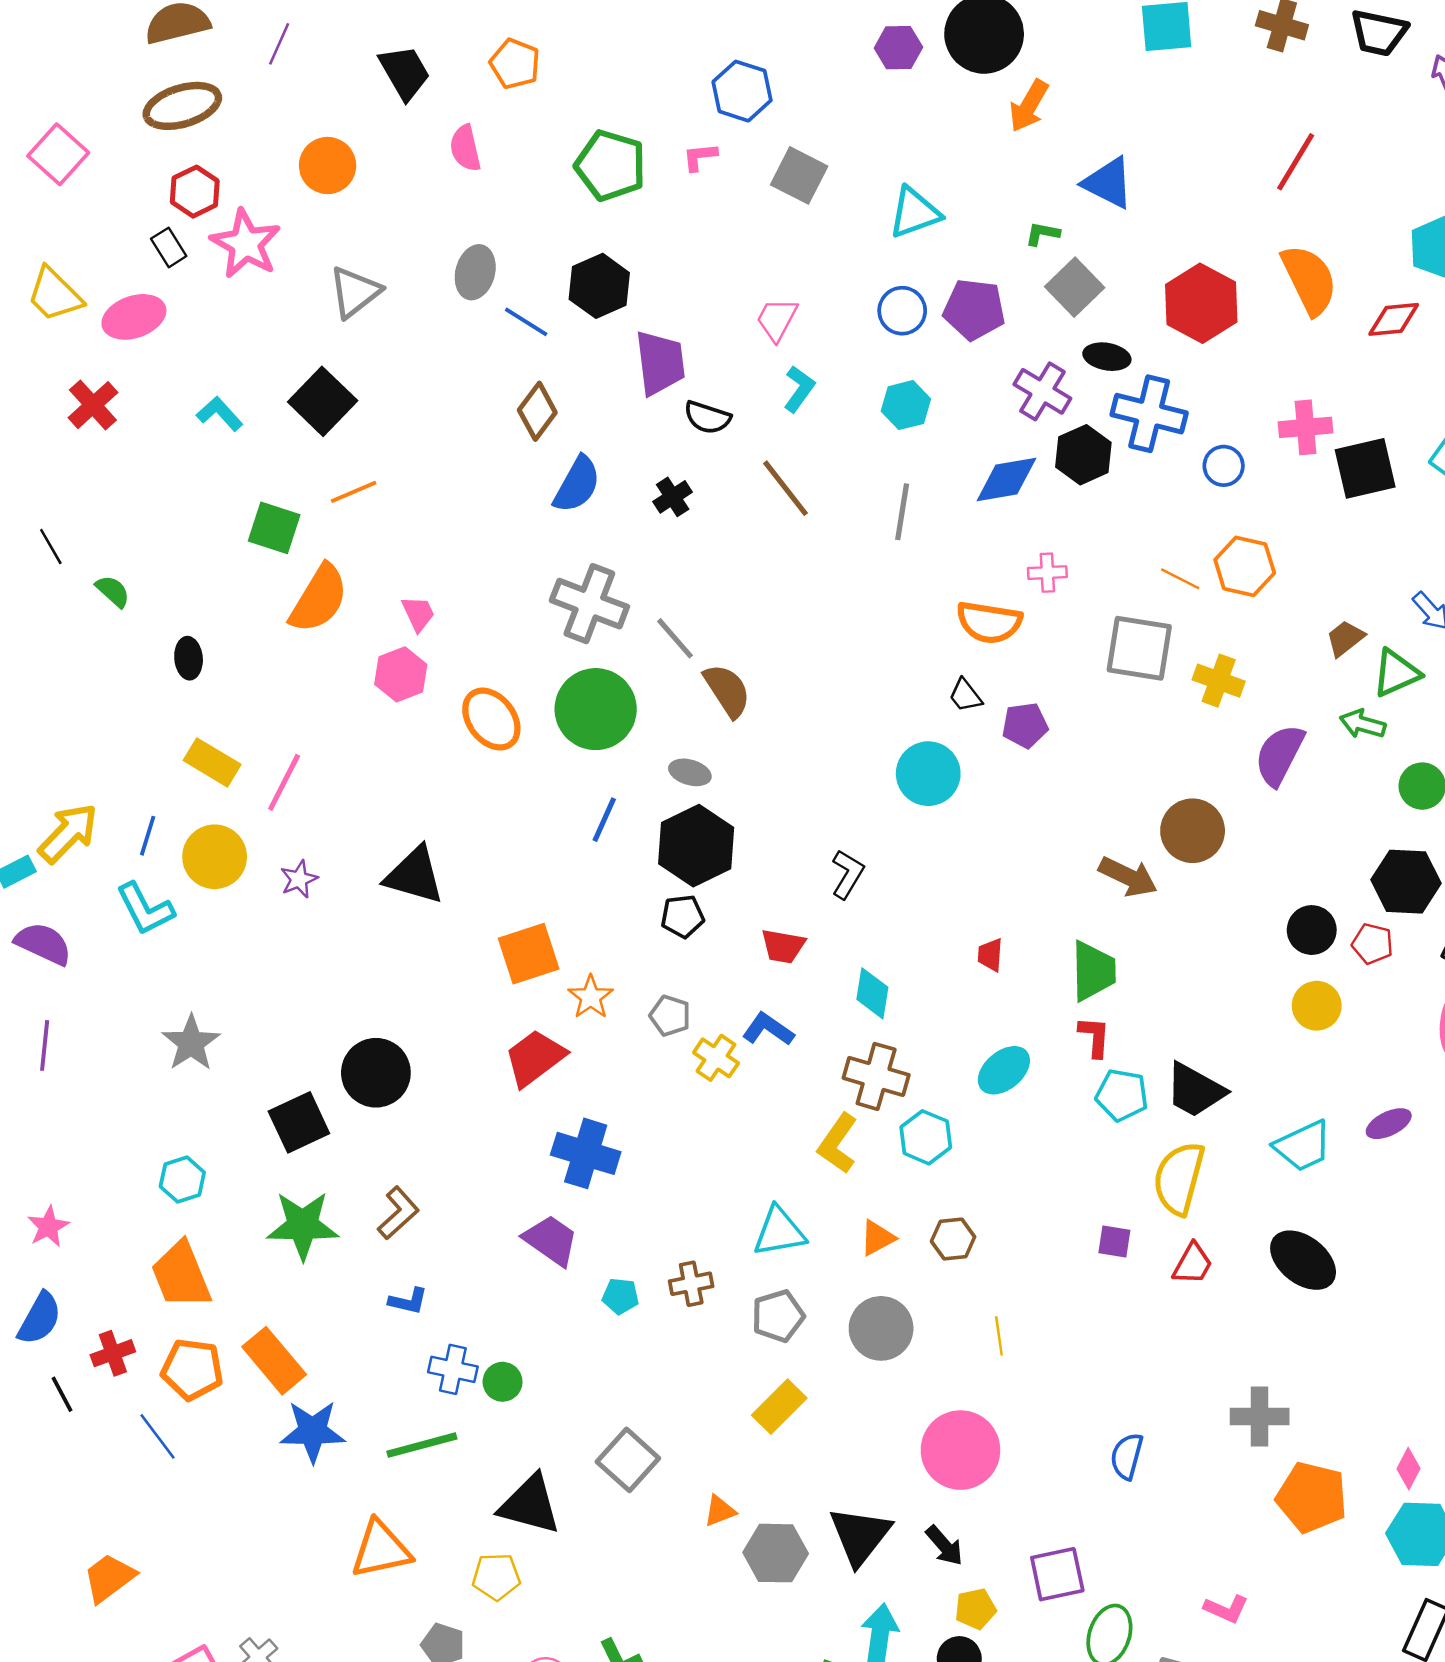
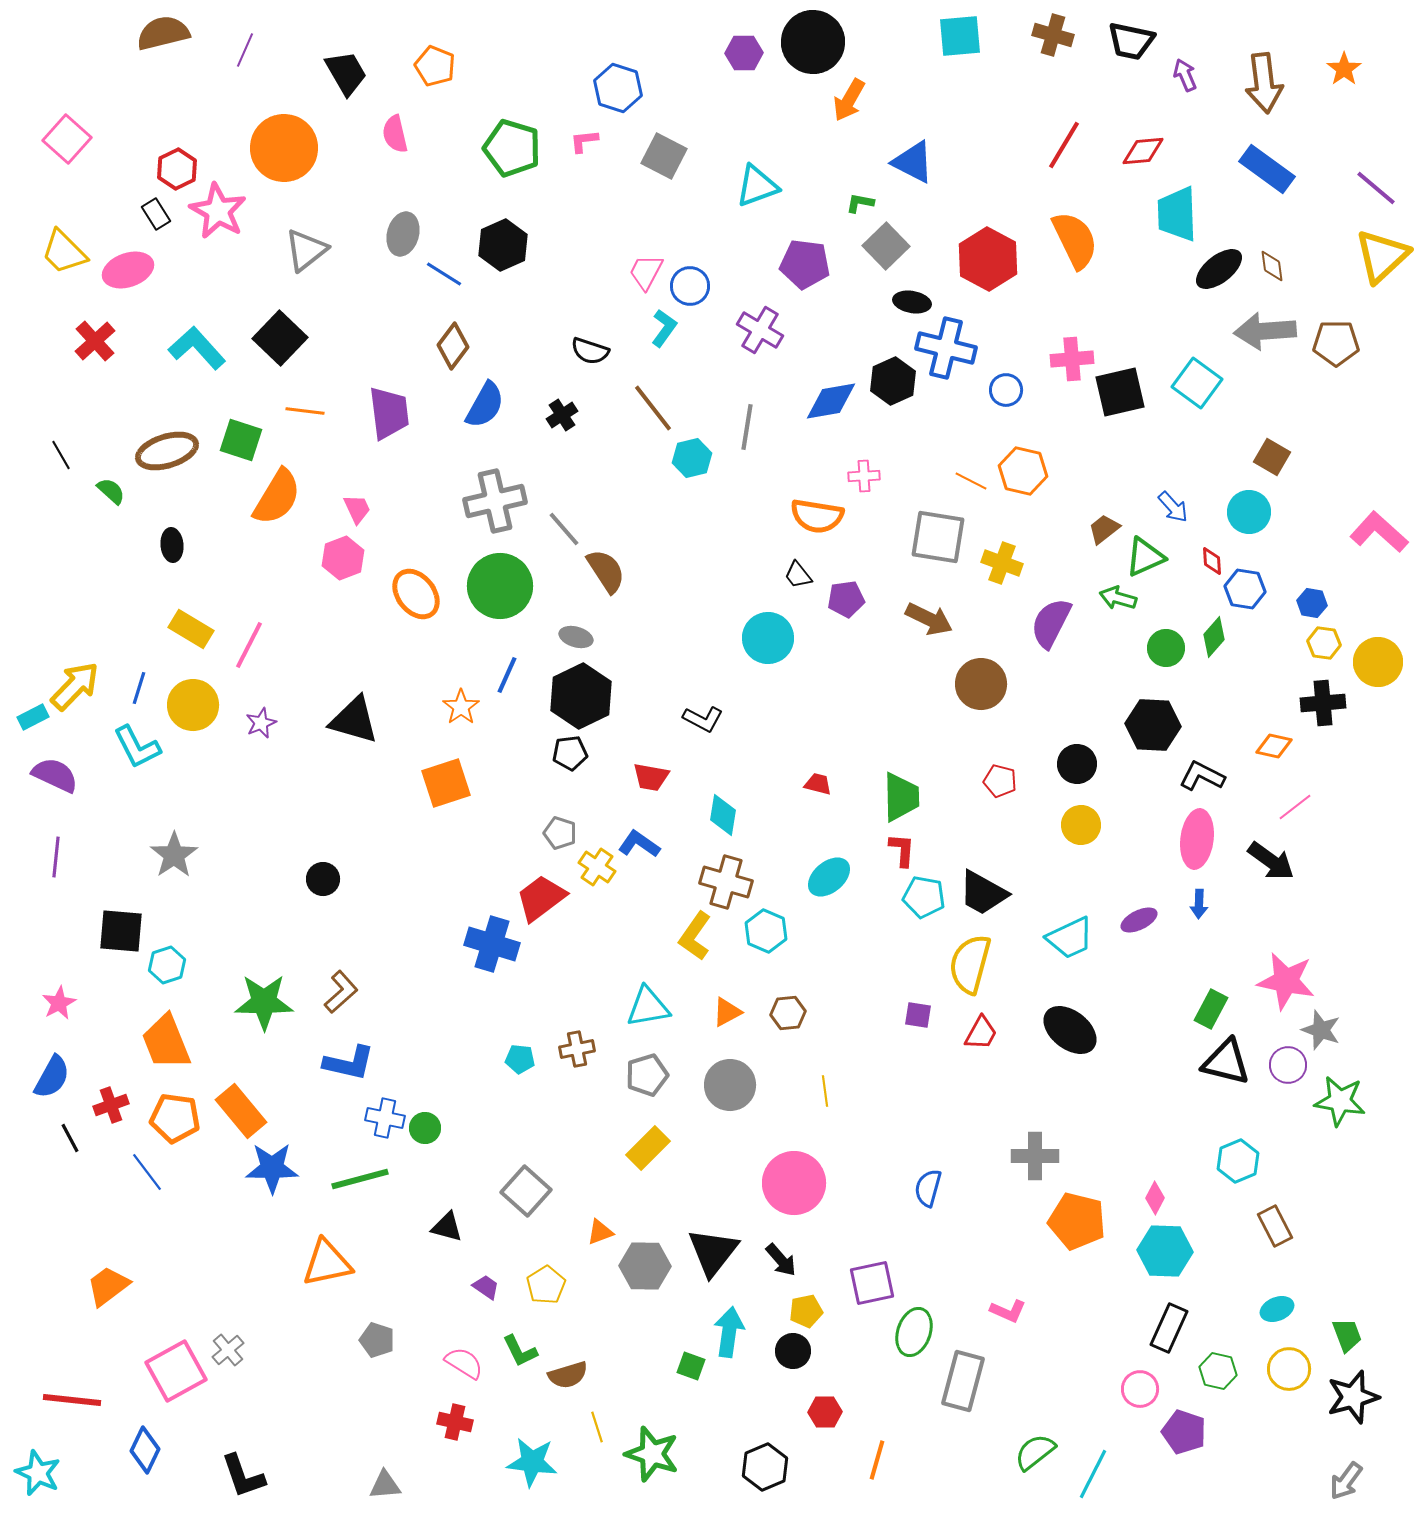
brown ellipse: (182, 106) -> (167, 451), moved
orange circle: (328, 165) -> (284, 148), size x1.5
blue circle: (902, 311) -> (690, 286), moved
red diamond: (1394, 319) -> (1143, 151), moved
purple trapezoid: (660, 363) -> (389, 413), moved
purple cross: (1042, 391) -> (760, 330), moved
cyan hexagon: (906, 405) -> (692, 458), moved
cyan L-shape: (220, 414) -> (197, 348), size x1.5
orange line: (354, 492) -> (305, 411), turned 30
gray cross: (589, 604) -> (495, 501), turned -34
black L-shape: (848, 874) -> (703, 719), turned 87
brown arrow: (1128, 877) -> (929, 619), moved
red pentagon: (1373, 944) -> (1000, 781), moved
red trapezoid: (990, 955) -> (818, 784), turned 100
orange star: (591, 997) -> (461, 707), moved
red trapezoid: (535, 1058) -> (541, 898), moved
black circle: (376, 1073) -> (323, 879), size x0.6
black square: (299, 1122) -> (121, 931), moved, turned 30
purple trapezoid: (551, 1240) -> (486, 1287), moved, size x0.6
blue L-shape: (408, 1301) -> (349, 1063), size x1.6
black triangle: (530, 1505) -> (447, 1227), size x0.6
yellow pentagon: (496, 1577) -> (546, 1285), moved, turned -30

